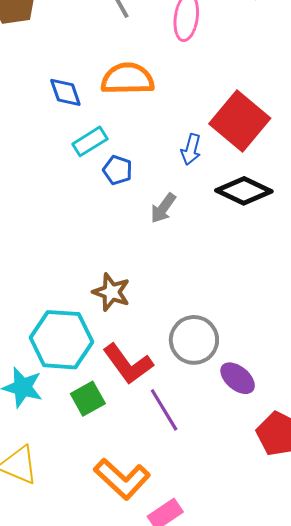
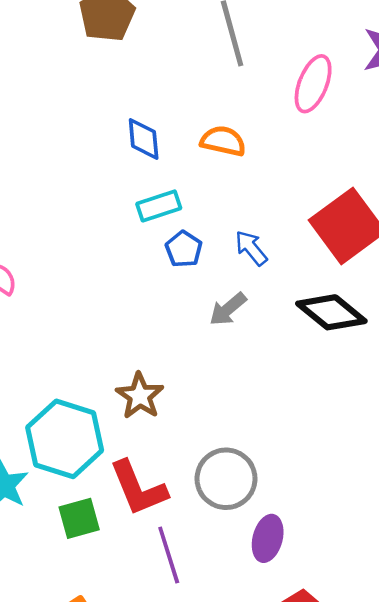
orange semicircle: (128, 79) -> (223, 141), size x0.7
blue arrow: (191, 149) -> (251, 248), moved, turned 112
purple ellipse: (238, 378) -> (268, 538), turned 51

